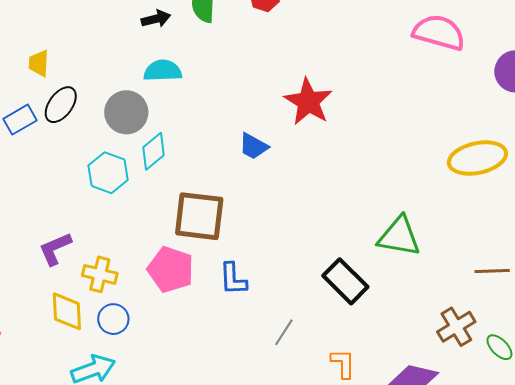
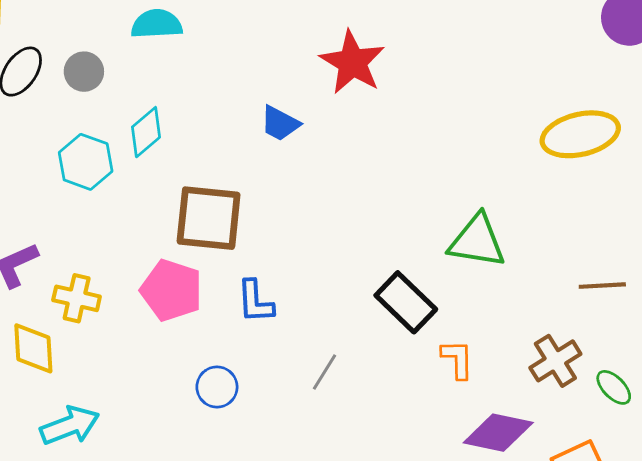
gray circle: (126, 112) -> (84, 72), moved, size x0.7
blue circle: (113, 319) -> (217, 387), moved
orange L-shape: (343, 363) -> (457, 359), moved

